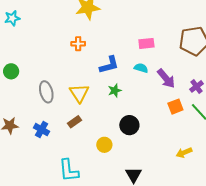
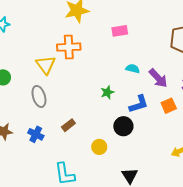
pink rectangle: (146, 43) -> (120, 31), moved
orange cross: (78, 44) -> (69, 47), size x1.6
blue L-shape: (109, 65) -> (139, 104), moved
yellow triangle: (79, 93) -> (46, 65), moved

